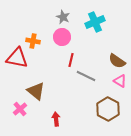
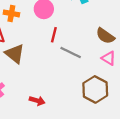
brown triangle: (36, 91) -> (15, 54), moved
red arrow: (56, 119) -> (37, 101), turned 112

